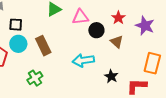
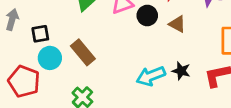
cyan arrow: (83, 60) -> (151, 76), moved

